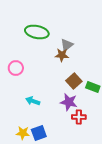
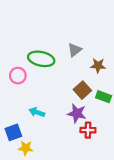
green ellipse: (37, 32) -> (41, 59), moved
brown star: (62, 55) -> (98, 66), moved
blue square: (39, 133) -> (13, 132), moved

